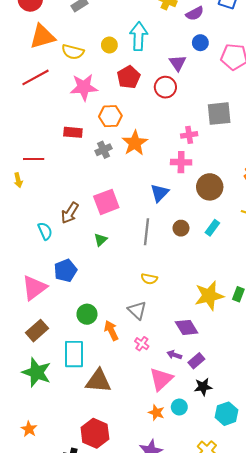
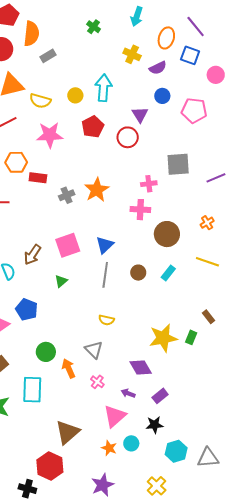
orange hexagon: (110, 116) -> (16, 162), moved
blue triangle: (160, 193) -> (105, 245), moved
blue pentagon: (65, 271) -> (27, 310), turned -30
purple rectangle: (196, 361) -> (160, 396), moved
brown triangle: (98, 381) -> (67, 432), moved, turned -48

